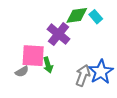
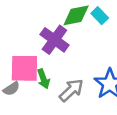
gray arrow: (83, 75) -> (71, 90), moved, turned 30

